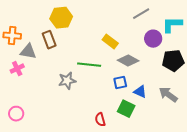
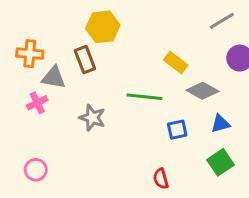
gray star: (67, 81) -> (92, 118), moved, turned 30
blue square: (120, 83) -> (177, 130), moved
blue triangle: (140, 92) -> (220, 124), moved, turned -40
green square: (126, 109) -> (220, 162), moved, turned 30

